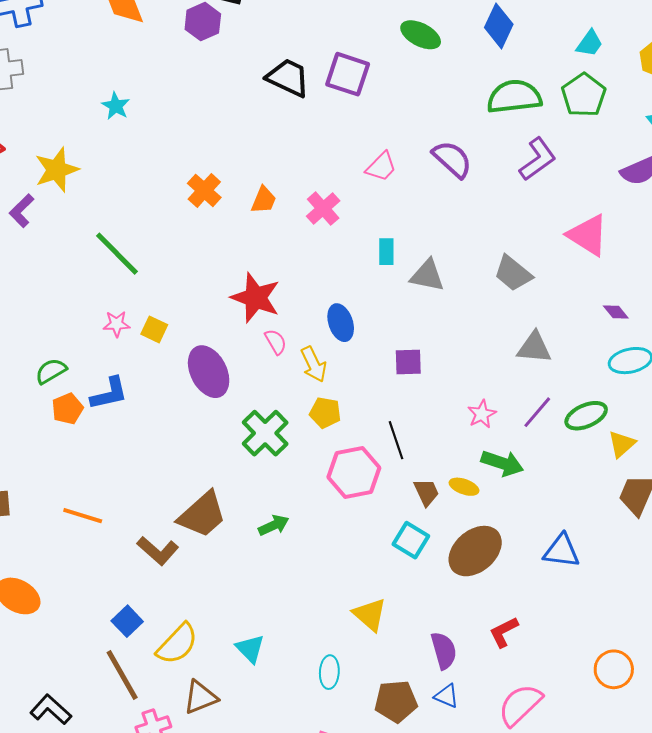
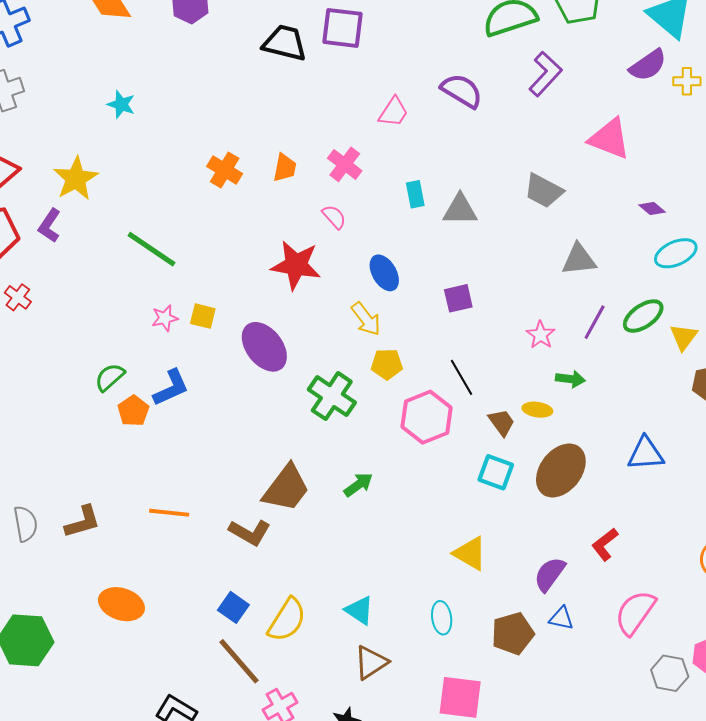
pink semicircle: (276, 342) -> (334, 217), moved
green arrow: (502, 463) -> (570, 379), size x0.7
purple semicircle: (444, 651) -> (550, 574), turned -117
brown triangle: (200, 697) -> (371, 662), moved

